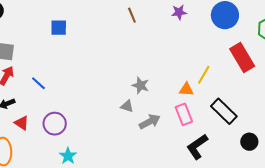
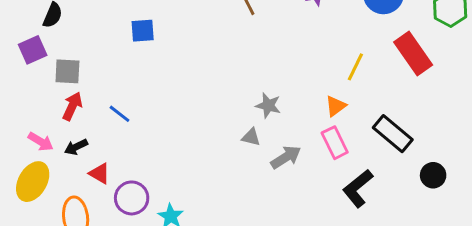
yellow line: (204, 75) -> (355, 67), moved
orange triangle: (186, 89) -> (336, 106), turned -35
purple circle: (55, 124) -> (132, 198), moved

